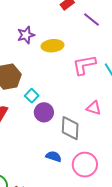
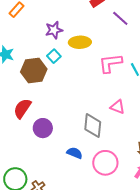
cyan square: (32, 96) -> (54, 56), moved
purple circle: (44, 112) -> (43, 128), moved

